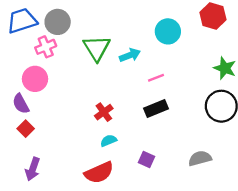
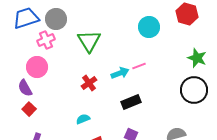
cyan arrow: (130, 55) -> (120, 73), moved
black rectangle: (156, 109) -> (131, 102), moved
red cross: (104, 112) -> (89, 83), moved
cyan semicircle: (109, 141) -> (83, 119), moved

